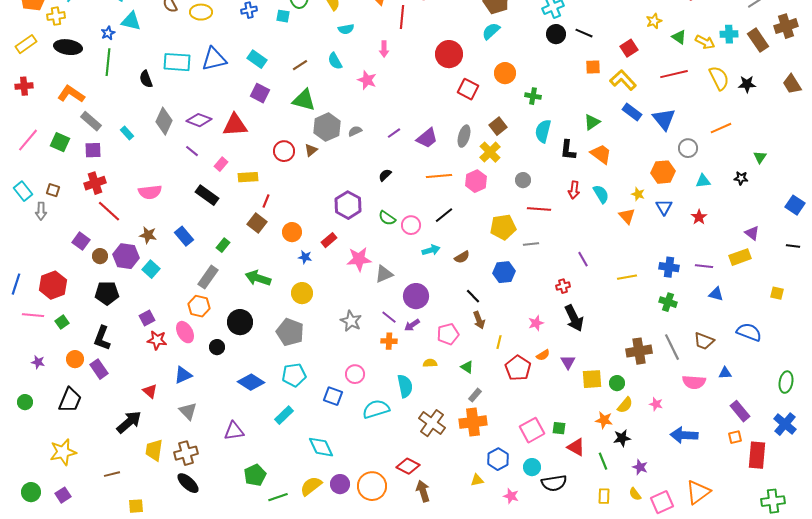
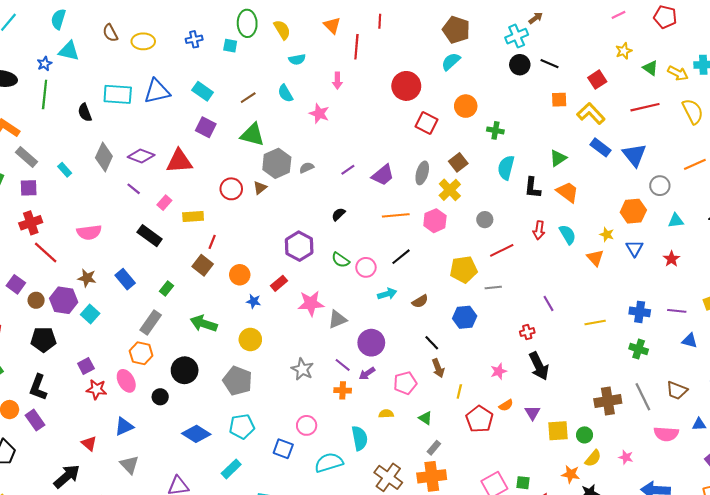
red line: (539, 209) -> (502, 250), turned -30

